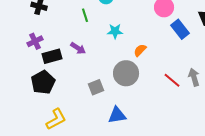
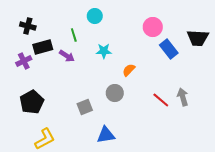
purple arrow: (78, 48) -> (67, 56), moved
black rectangle: (52, 56) -> (43, 47), moved
gray circle: (126, 73) -> (115, 93), size x0.7

